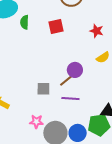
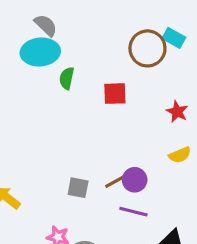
purple circle: (75, 70) -> (135, 180), moved
purple line: (70, 98) -> (133, 212), moved

